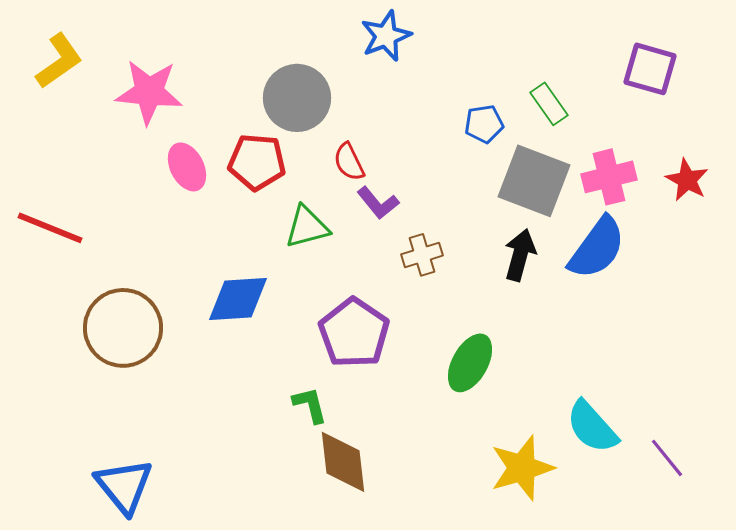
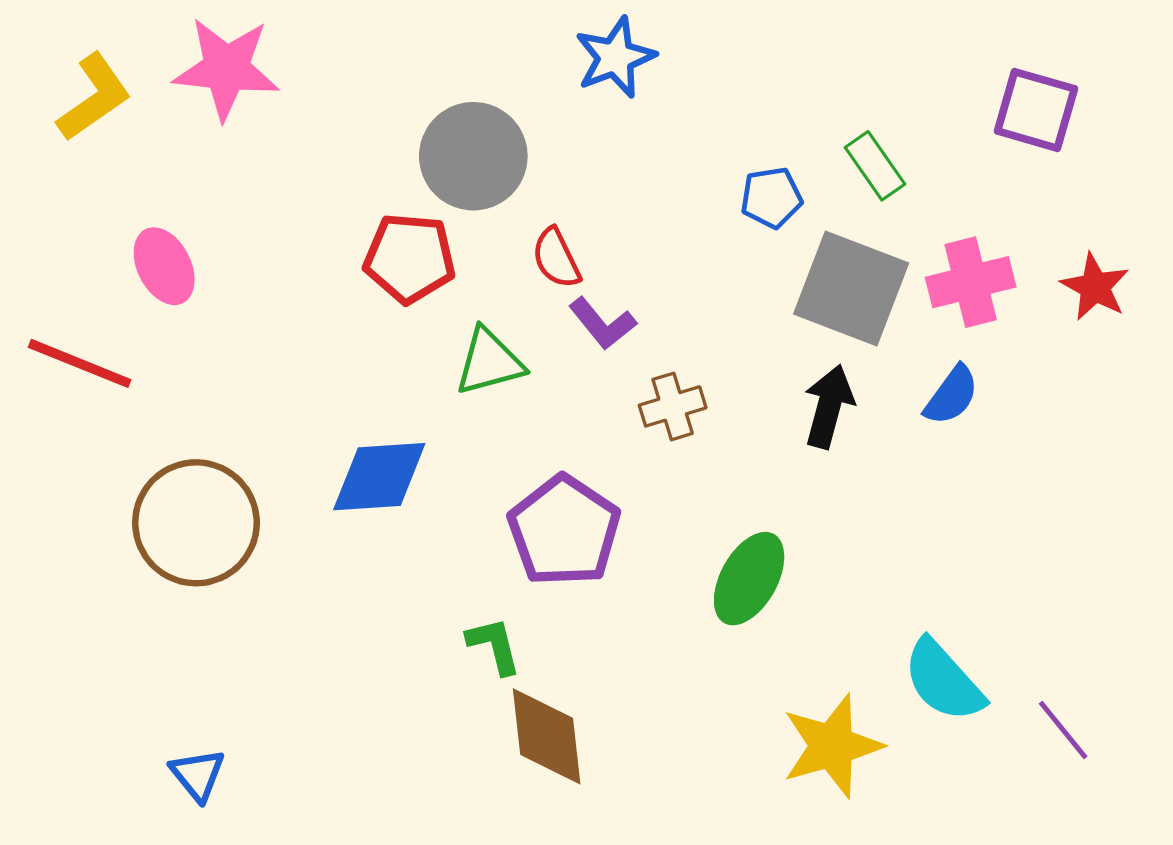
pink star: (149, 92) -> (226, 69), moved
pink ellipse: (187, 167) -> (164, 266), moved
blue semicircle: (597, 248) -> (952, 395), size x0.6
blue triangle: (124, 486) -> (198, 775), size x0.6

